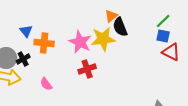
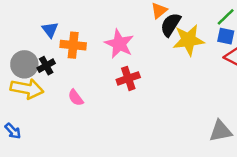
black semicircle: (120, 27) -> (171, 25), turned 54
yellow star: (103, 39) -> (189, 40), moved

